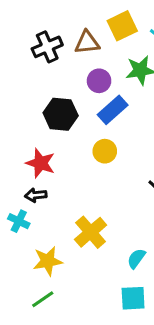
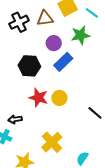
yellow circle: (105, 151) -> (59, 98), moved
red star: (40, 163) -> (38, 98), moved

